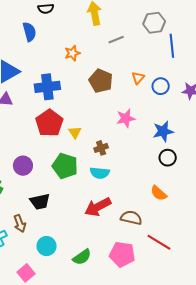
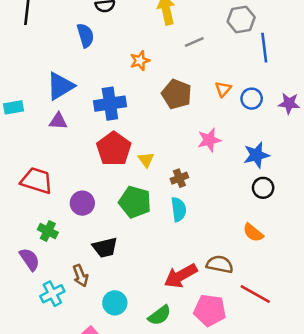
cyan semicircle: (100, 173) -> (179, 209), turned -102
red arrow: (98, 207) -> (181, 276), moved

